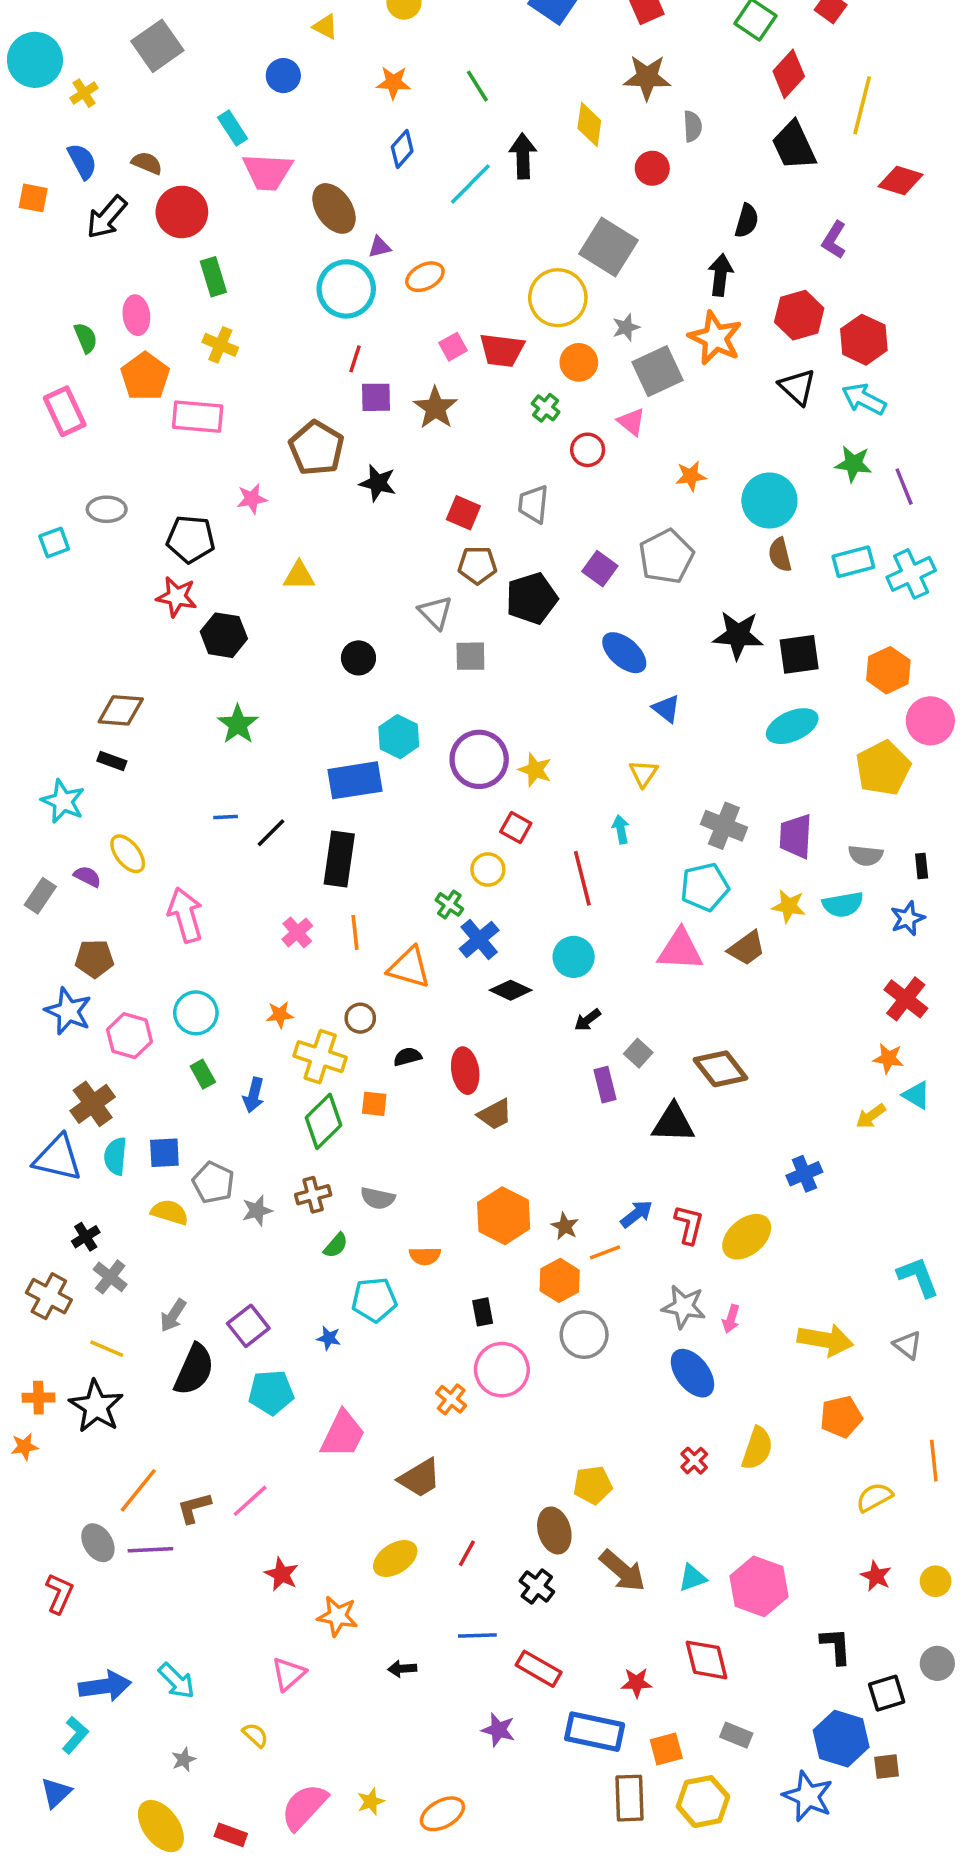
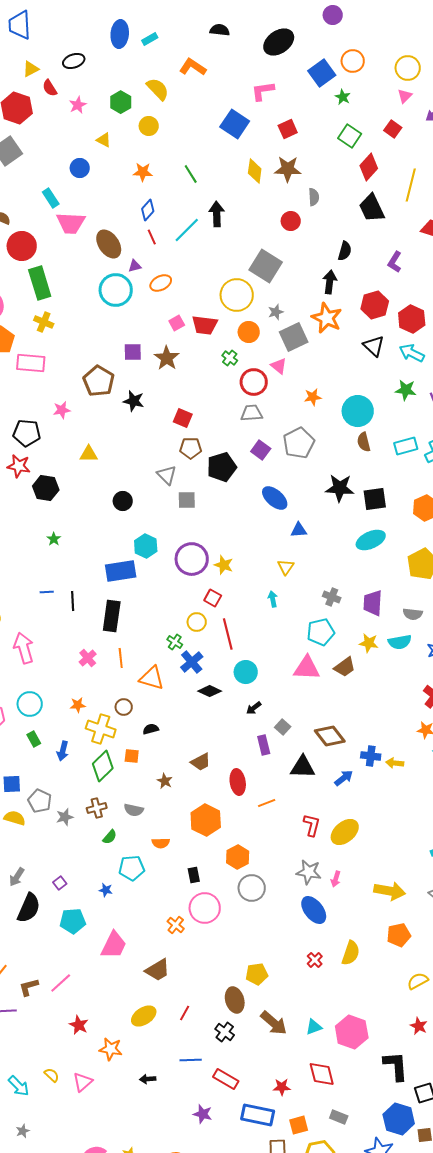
yellow diamond: (589, 125) -> (255, 171), moved
green rectangle: (213, 277) -> (40, 283), size x1.5
red line: (355, 359) -> (152, 237), moved, turned -42
red circle: (588, 450) -> (254, 382), size x1.4
gray trapezoid: (533, 504) -> (252, 413), moved, turned 80
blue triangle: (666, 709) -> (299, 530), turned -42
green star: (238, 724) -> (54, 539), size x0.6
gray cross: (724, 826) -> (332, 597), size x0.7
black line: (271, 833) -> (73, 601), turned -48
red line: (582, 878) -> (228, 634), moved
red ellipse: (465, 1071) -> (238, 782), moved
yellow arrow: (871, 1116) -> (395, 763), moved, turned 42
blue cross: (804, 1174) -> (371, 756), moved, turned 30
blue arrow: (637, 1214) -> (344, 778), moved
brown star: (565, 1226) -> (165, 781), moved
orange line: (605, 1252) -> (267, 803), moved
purple square: (248, 1326) -> (60, 883), size x0.6
black L-shape: (836, 1646) -> (396, 1066), size x1.4
yellow semicircle: (255, 1735) -> (52, 1075), moved

